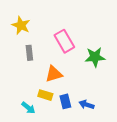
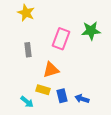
yellow star: (21, 25) -> (26, 13), moved
pink rectangle: (64, 41) -> (61, 39), turned 50
green star: (95, 57) -> (91, 31), moved

